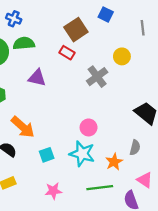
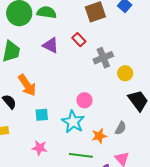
red rectangle: (67, 53) -> (79, 40), moved
yellow circle: (122, 56) -> (125, 73), moved

